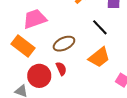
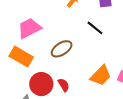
orange trapezoid: (99, 57) -> (101, 76), moved
red semicircle: (61, 69) -> (64, 85), moved

